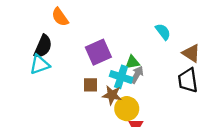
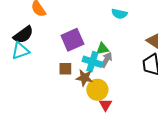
cyan semicircle: (163, 32) -> (119, 14), moved, turned 140
black semicircle: (43, 46) -> (23, 35), turned 30

